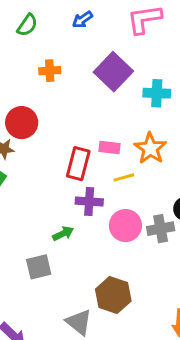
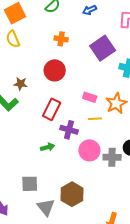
red circle: (22, 123) -> (55, 70), moved
red rectangle: (78, 164) -> (52, 109), moved
gray square: (39, 267) -> (30, 184), moved

